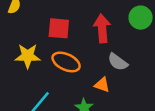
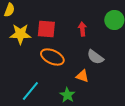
red arrow: (102, 28) -> (82, 29), size x0.6
yellow star: (28, 56) -> (20, 34), moved

